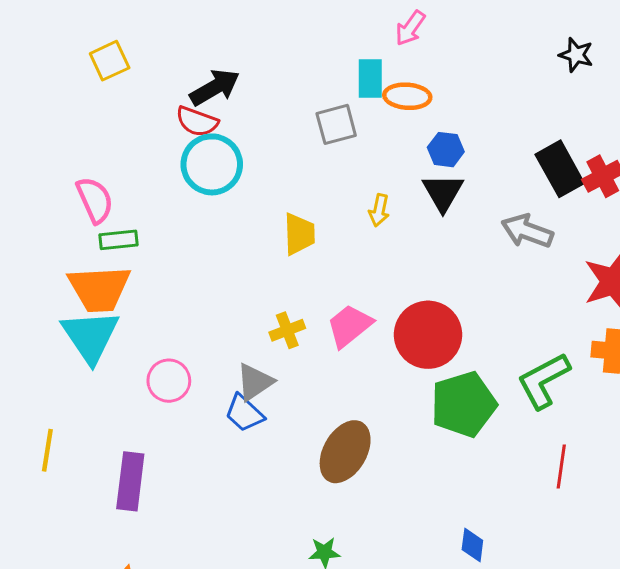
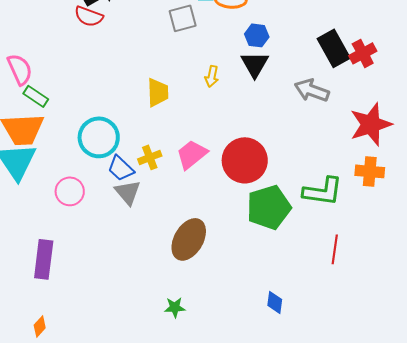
cyan circle: (212, 164) -> (99, 137), moved
green rectangle: (118, 240) -> (36, 96), turned 40
green L-shape: (544, 381) -> (323, 191), turned -144
gray triangle: (255, 382) -> (128, 192), turned -36
blue trapezoid: (244, 413) -> (121, 168), moved

